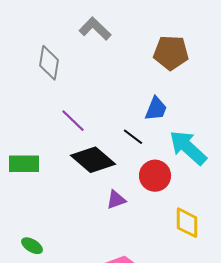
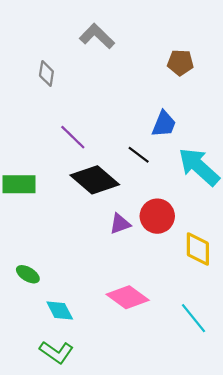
brown pentagon: (171, 53) -> (180, 63), size x0.7
gray diamond: (49, 63) -> (46, 73), size x0.7
red circle: (155, 176) -> (157, 216), moved

